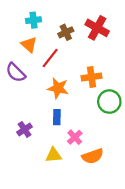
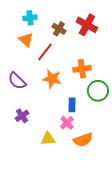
brown cross: (66, 32) -> (59, 29), turned -32
purple semicircle: (16, 73) -> (17, 81), moved
blue rectangle: (57, 117) -> (72, 105), moved

